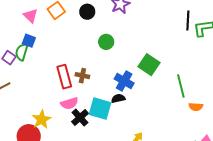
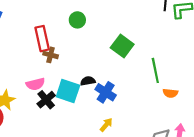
red rectangle: (64, 77) -> (42, 39), moved
blue cross: (124, 81) -> (106, 92), moved

